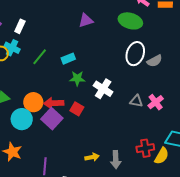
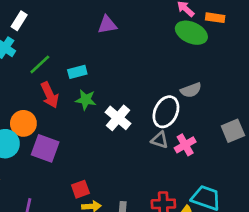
green ellipse: (130, 21) -> (191, 33), moved
white ellipse: (135, 54) -> (166, 112), moved
red arrow: (54, 103) -> (50, 95), moved, turned -120
red square: (77, 109) -> (80, 189), moved, turned 32
purple square: (52, 119) -> (45, 148), turned -30

